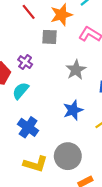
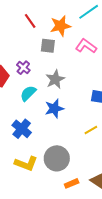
gray star: (76, 70) -> (55, 79), moved
cyan semicircle: (21, 91) -> (28, 93), moved
blue star: (73, 110) -> (54, 108), moved

